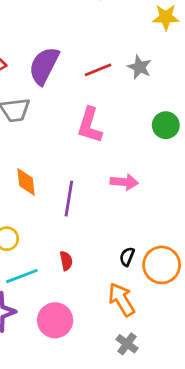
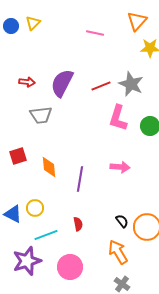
gray star: (139, 67) -> (131, 84), size x1.4
pink L-shape: (90, 125) -> (118, 118), moved
black semicircle: (127, 257) -> (122, 221), turned 120

